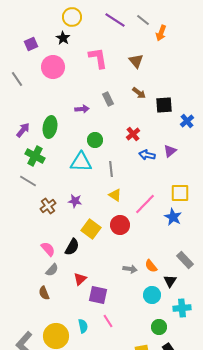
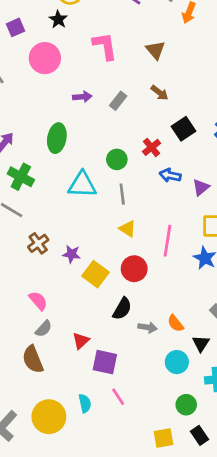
gray rectangle: (108, 99) -> (118, 101), turned 64
black square: (164, 105) -> (184, 129), moved, turned -30
purple arrow: (82, 109) -> (82, 97), moved
green ellipse: (50, 127) -> (57, 138), moved
green circle: (95, 140) -> (117, 159), moved
purple triangle: (170, 151) -> (201, 187), moved
purple star: (75, 201) -> (72, 254), moved
pink line: (145, 204) -> (168, 241), turned -35
black semicircle: (72, 247) -> (122, 309), moved
brown semicircle: (44, 293) -> (33, 359), size x1.5

